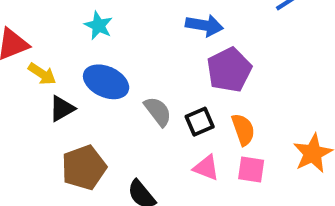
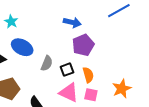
cyan star: (98, 26) -> (11, 22), moved
gray semicircle: (158, 111) -> (47, 63), turned 56
pink triangle: (206, 168) -> (69, 93), size x1.5

